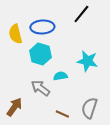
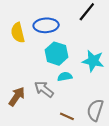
cyan hexagon: (40, 54) -> (56, 54), moved
brown arrow: (14, 107) -> (17, 96), moved

